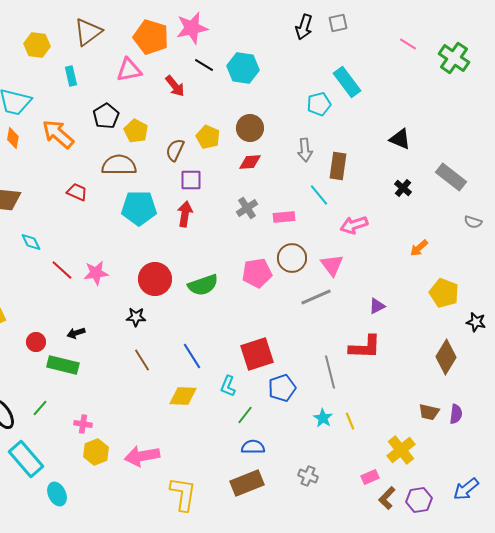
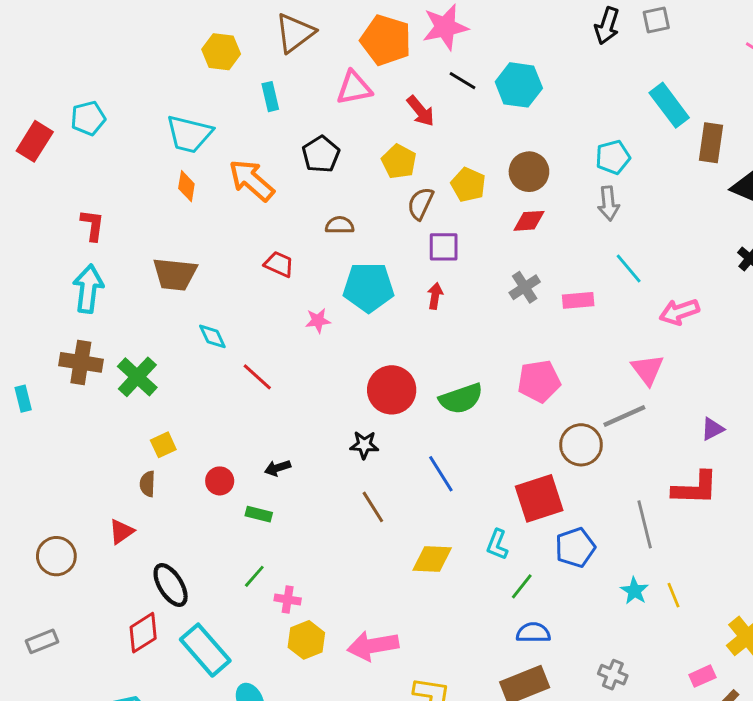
cyan pentagon: (319, 104) -> (613, 157), moved
yellow pentagon: (136, 131) -> (399, 162), moved
brown semicircle: (119, 165) -> (340, 225), size x0.6
brown rectangle: (338, 166) -> (711, 143), moved
red arrow: (185, 214) -> (435, 296), size x0.7
brown circle: (292, 258) -> (581, 445), moved
pink star: (96, 273) -> (318, 321), moved, size x0.7
blue line: (192, 356) -> (441, 474), moved
green rectangle: (63, 365) -> (259, 514), size x0.6
green line: (40, 408) -> (254, 576), moved

